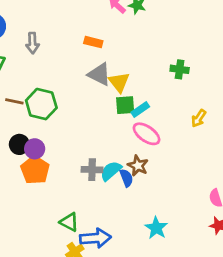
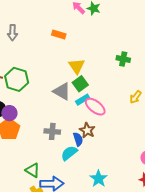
gray triangle: (99, 74) -> (62, 91), moved
green square: (125, 105) -> (80, 84), turned -35
cyan rectangle: (140, 110) -> (83, 100), moved
cyan semicircle: (111, 171) -> (69, 153), moved

